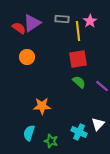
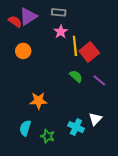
pink star: (90, 21) -> (61, 32), moved
yellow line: (78, 31) -> (75, 46), moved
red square: (78, 59) -> (89, 52), moved, turned -30

